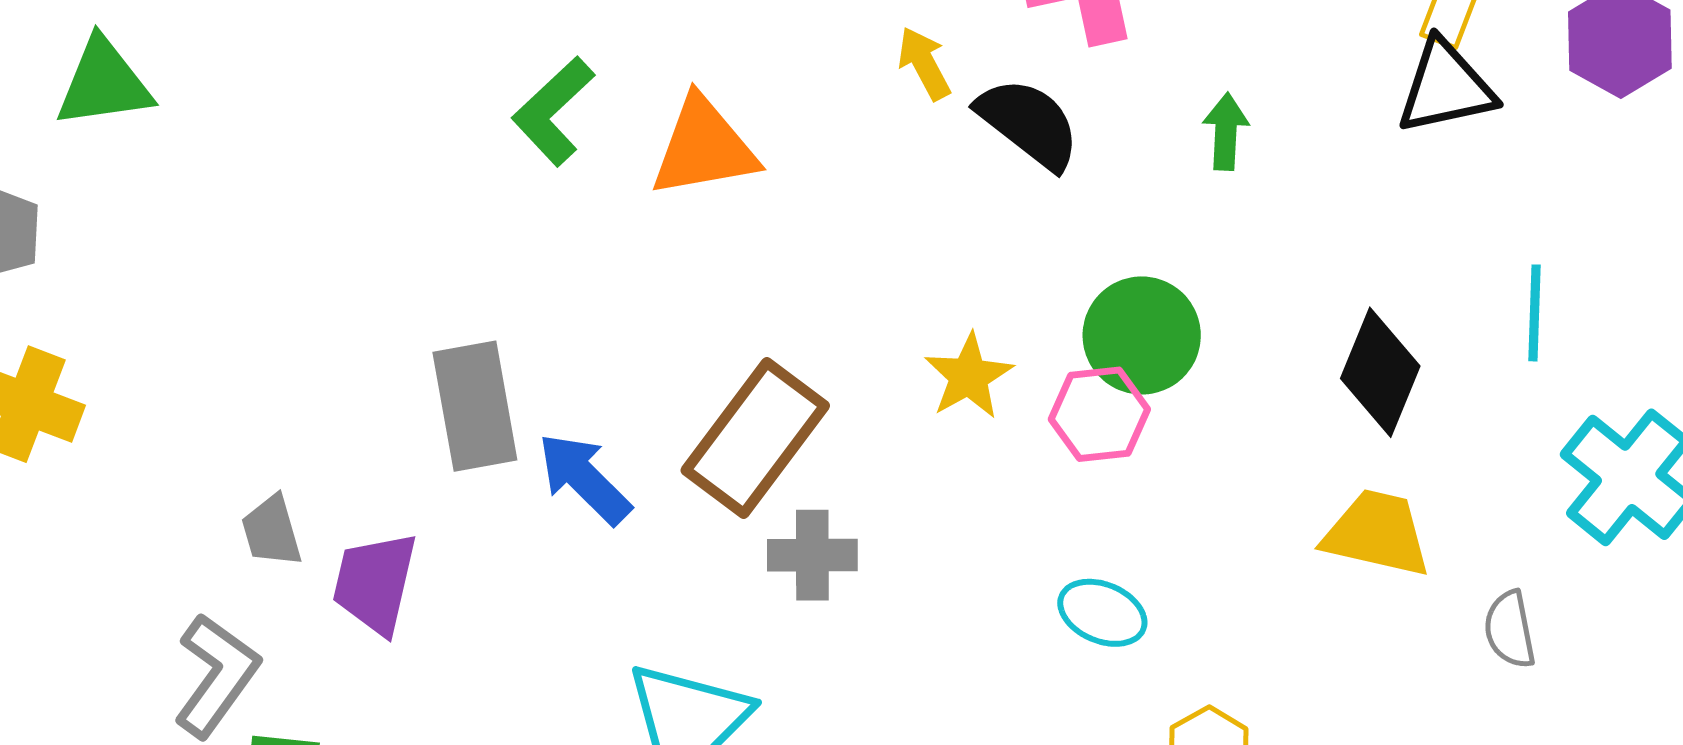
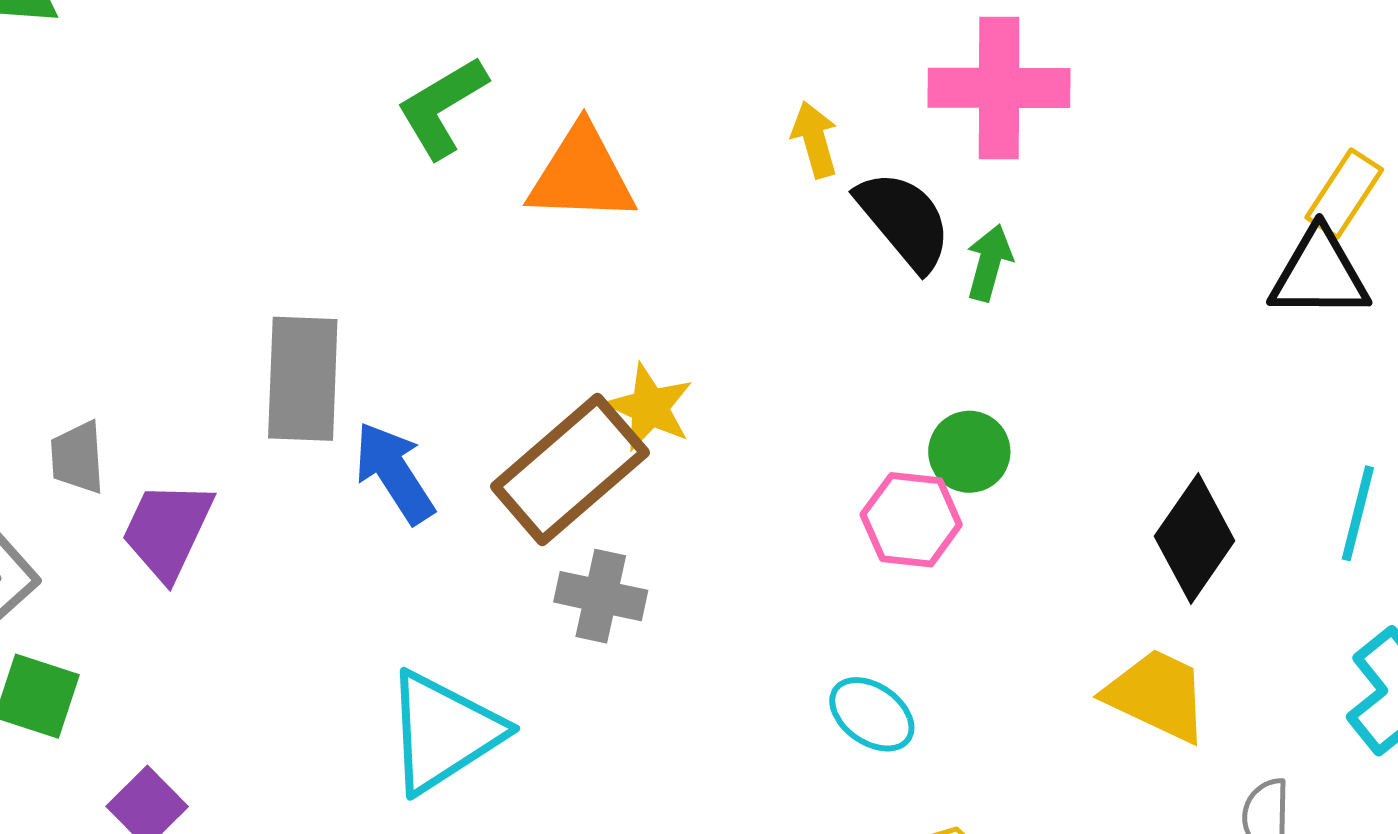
green arrow: (1226, 132) -> (989, 263), moved
green circle: (1142, 335) -> (969, 452), size x0.7
yellow star: (969, 376) -> (650, 407), moved, turned -30

